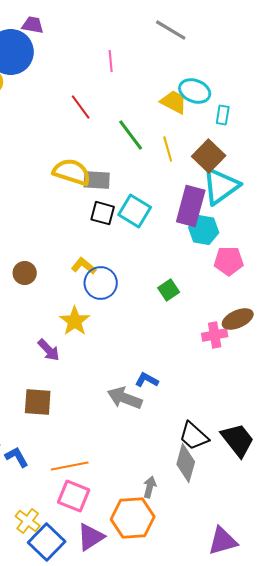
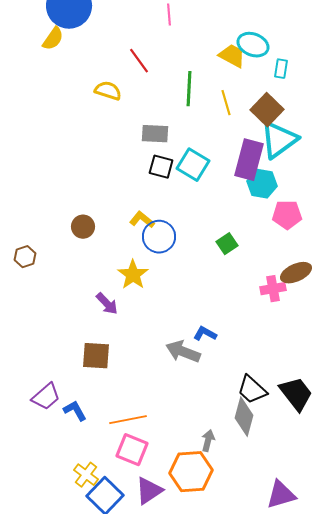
green line: (131, 135) -> (189, 89), turned 40
yellow semicircle: (72, 172) -> (108, 91), moved, size x0.7

